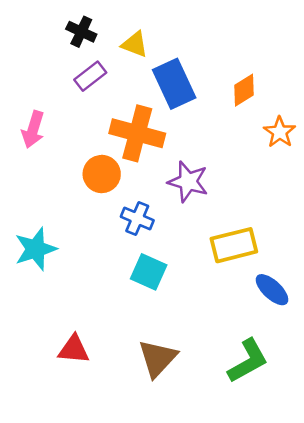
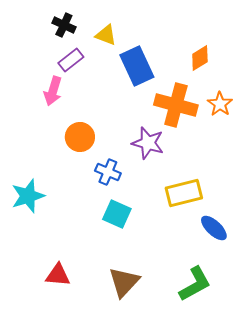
orange diamond: (244, 90) -> (200, 58), moved
pink arrow: (33, 130) -> (53, 91), moved
orange cross: (137, 133) -> (176, 105), moved

